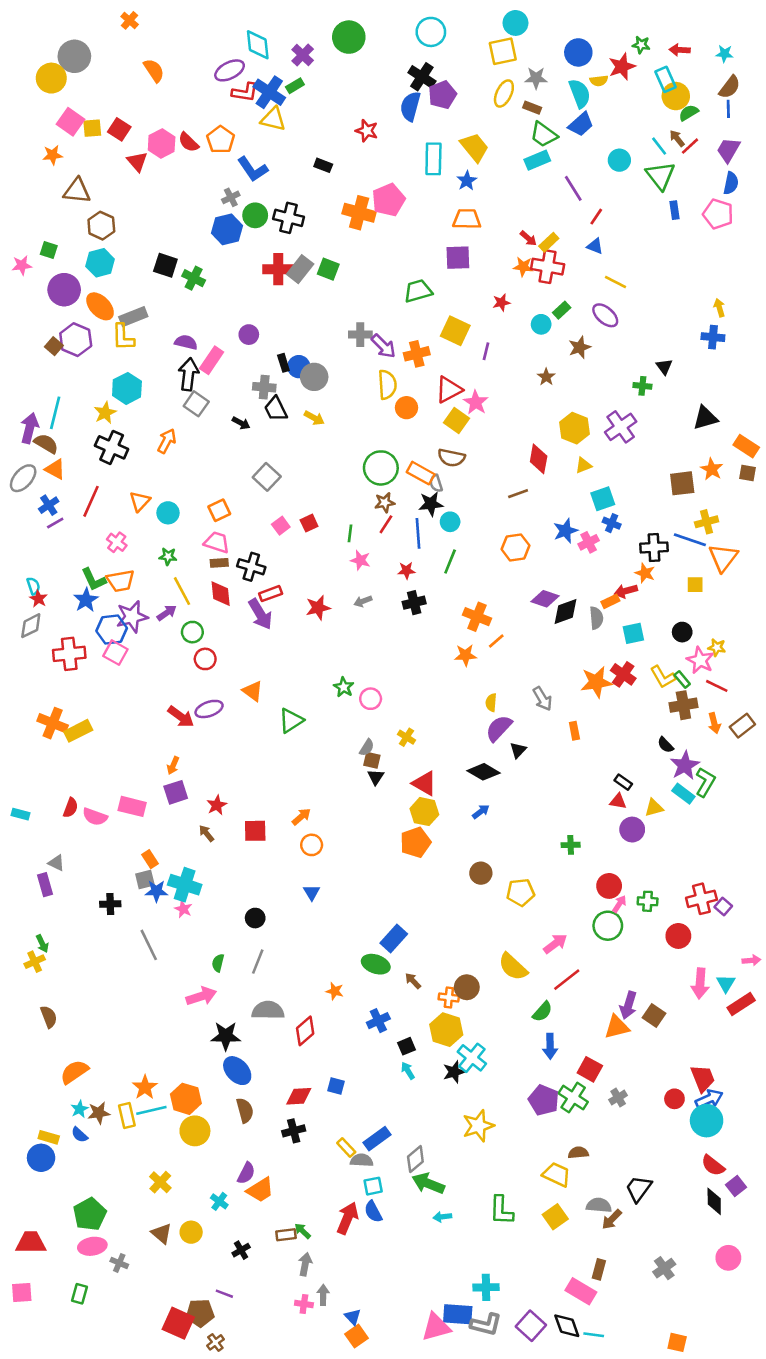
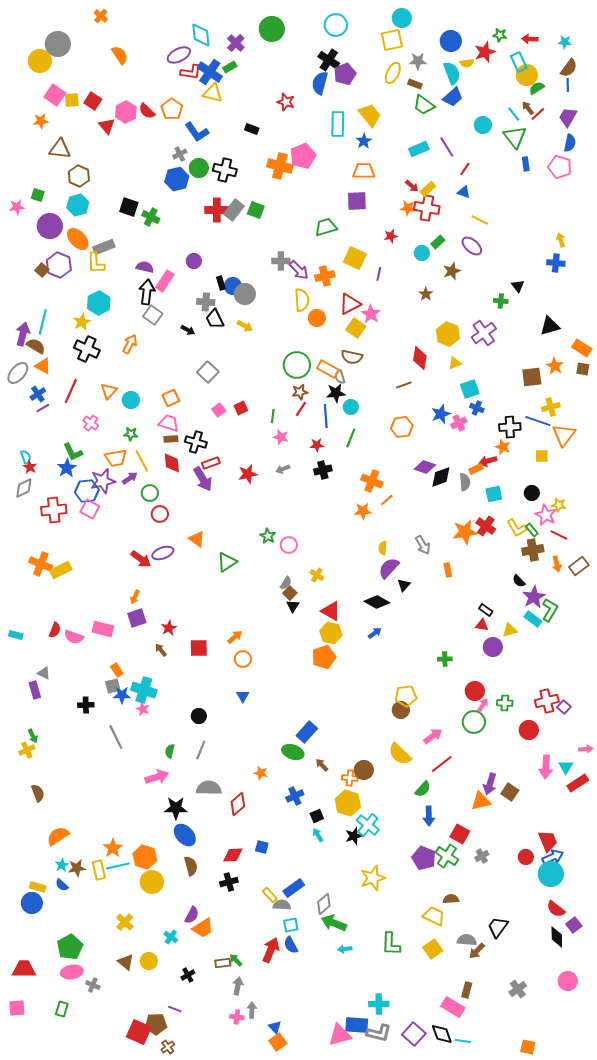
cyan rectangle: (537, 160) -> (419, 149), moved
orange trapezoid: (121, 581) -> (116, 458), moved
brown square: (372, 760) -> (290, 593), turned 32
brown circle: (481, 873) -> (401, 710), moved

